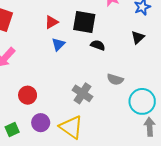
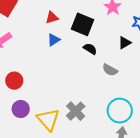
black triangle: (138, 37) -> (125, 43), moved
gray semicircle: (115, 79) -> (110, 70), moved
gray cross: (82, 93) -> (76, 111), moved

